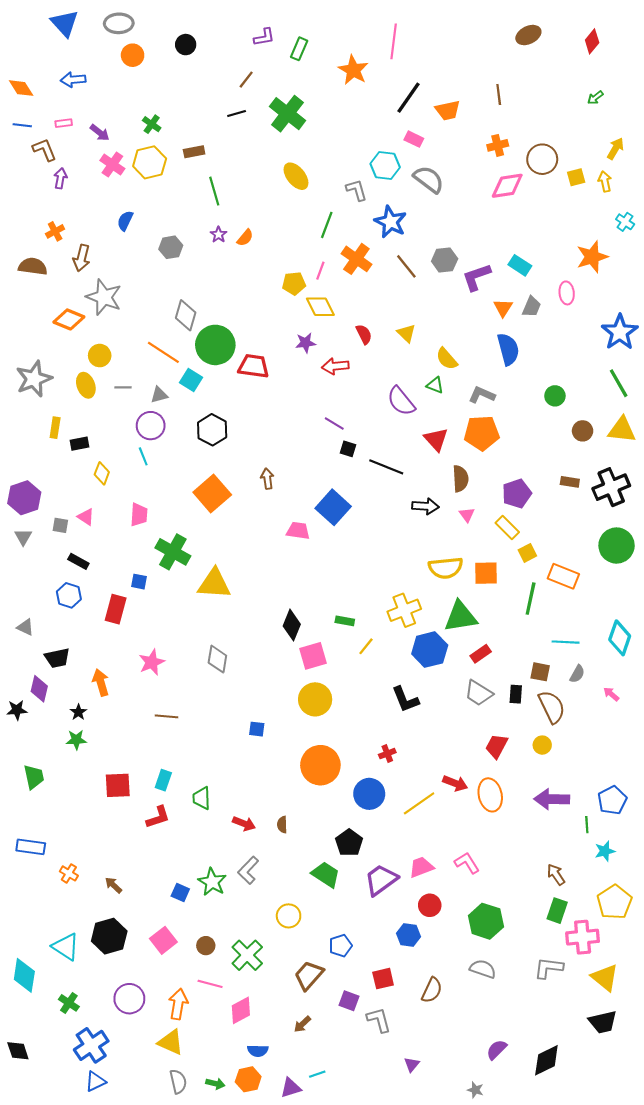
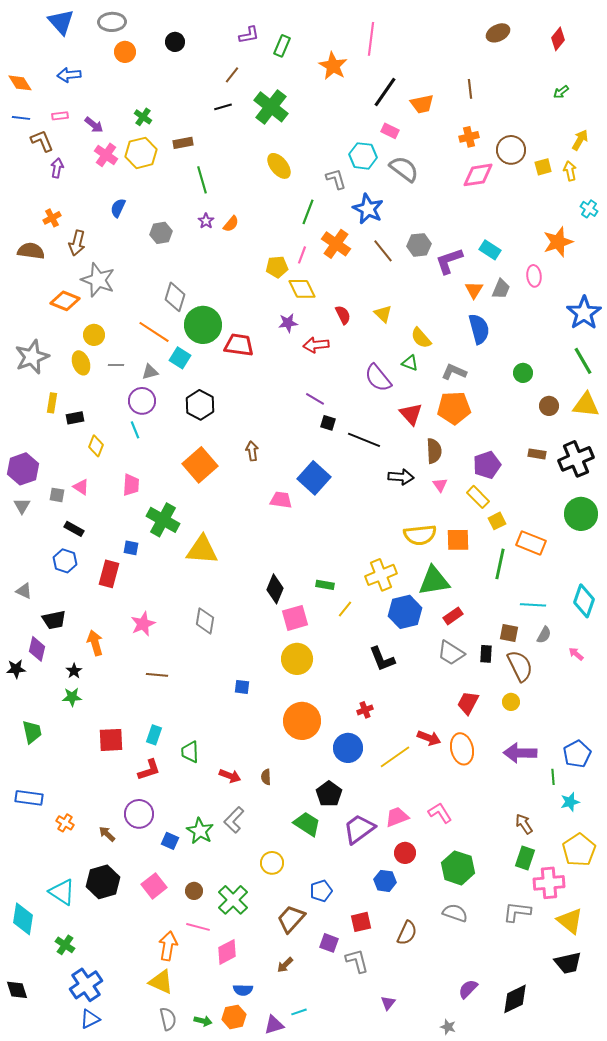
purple circle: (129, 999) -> (139, 814), moved

